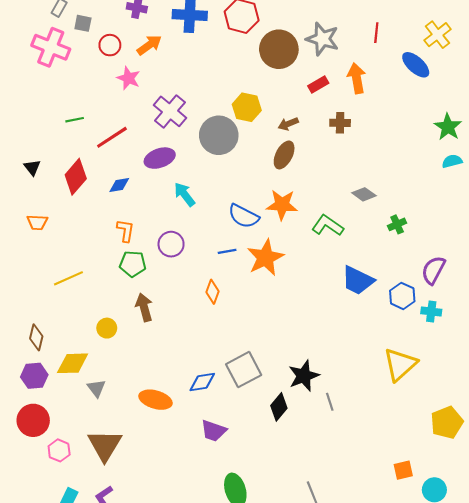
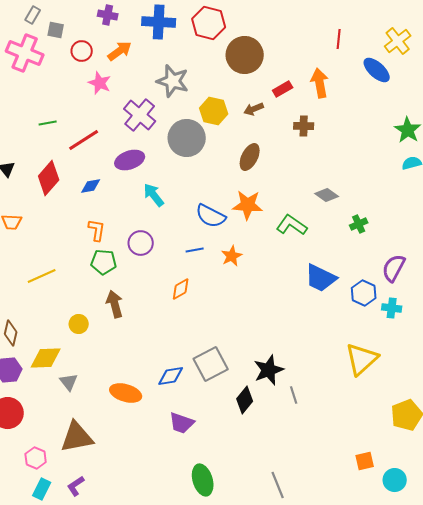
gray star: (322, 39) -> (173, 81), moved
brown arrow: (288, 124) -> (254, 109), moved
orange star: (265, 258) -> (232, 256), size x0.6
orange diamond: (213, 292) -> (181, 289), turned 40
brown triangle: (105, 445) -> (77, 437), turned 48
pink hexagon: (59, 450) -> (36, 458), moved

